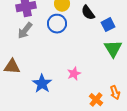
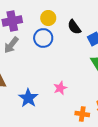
orange cross: (96, 100) -> (82, 114), turned -32

